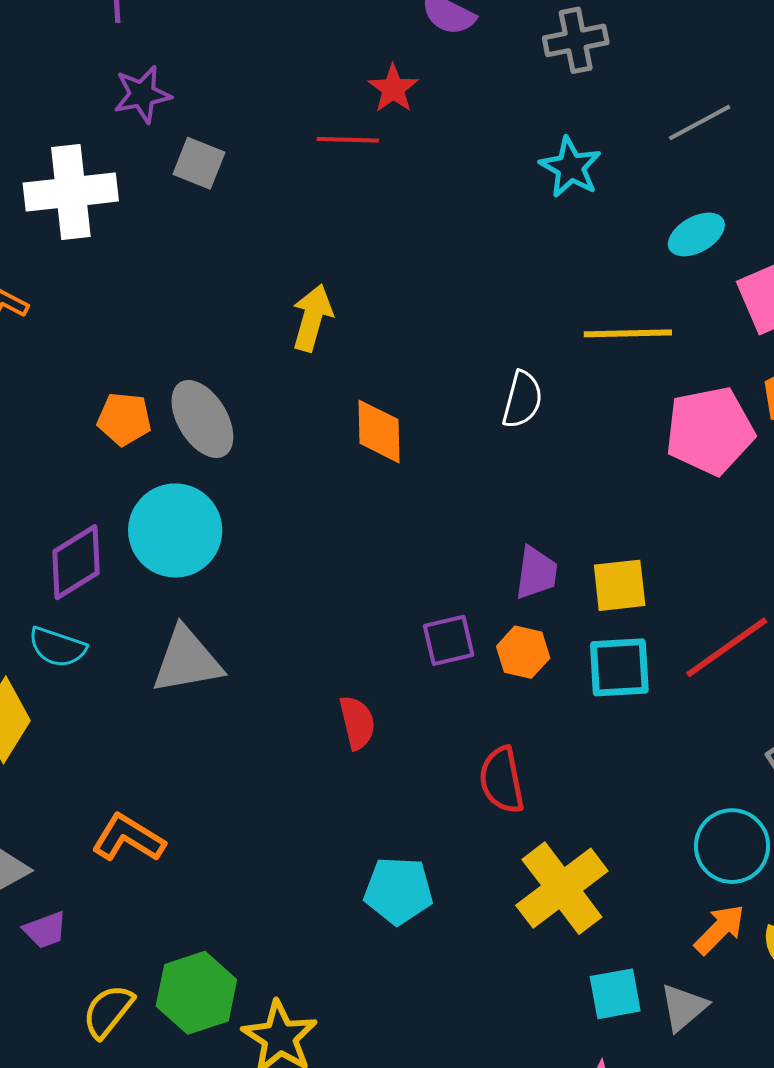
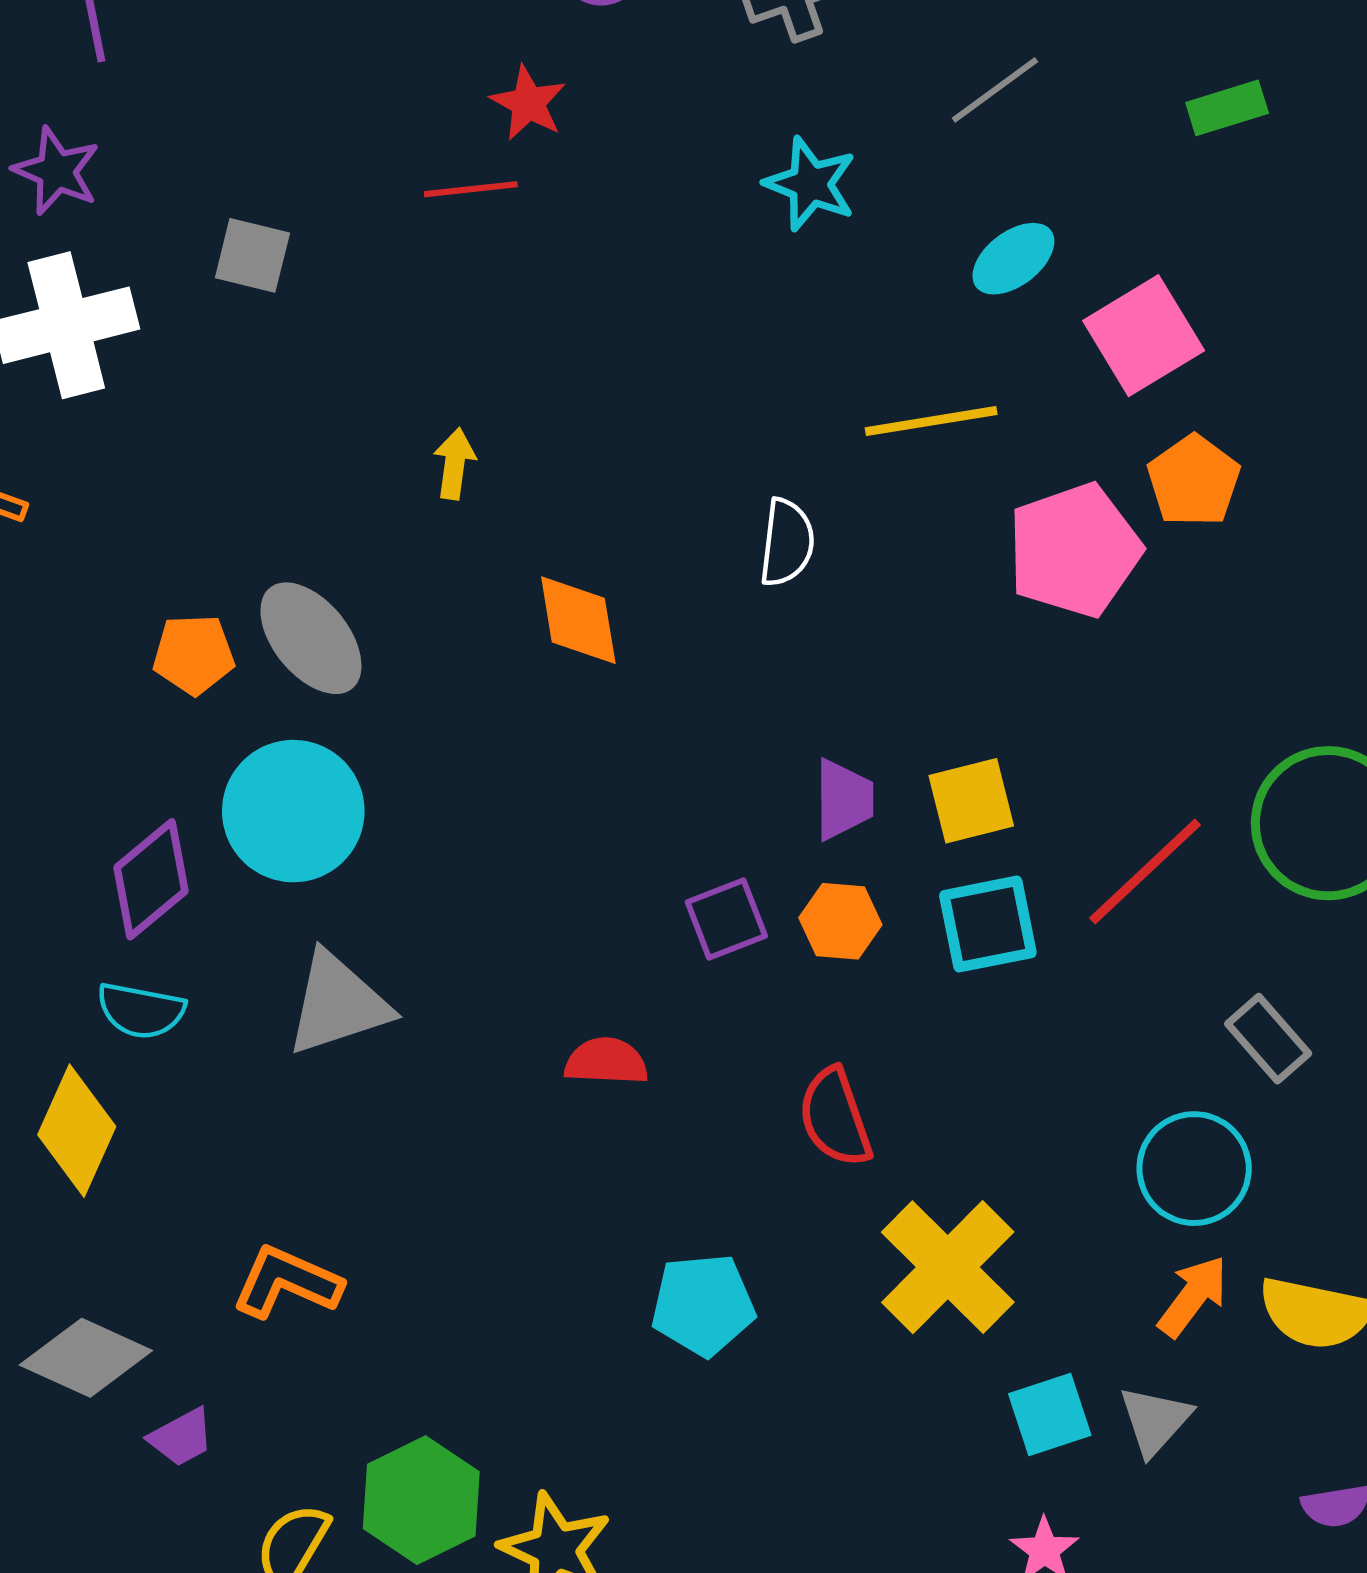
purple star: (142, 94) -> (56, 171), moved, turned -30
yellow arrow: (312, 318) -> (455, 464), size x0.7
red semicircle: (357, 723) -> (606, 1061), turned -66

